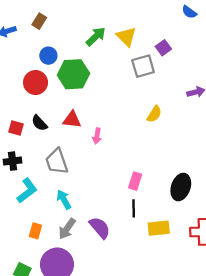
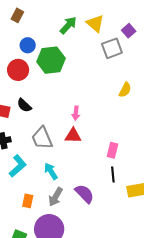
red triangle: (72, 120) -> (73, 136), moved

